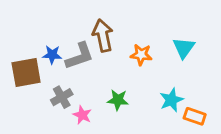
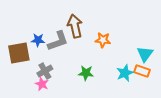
cyan triangle: (184, 48) -> (145, 54), moved
pink star: (82, 115) -> (42, 84), moved
orange rectangle: (195, 116) -> (142, 71), moved

